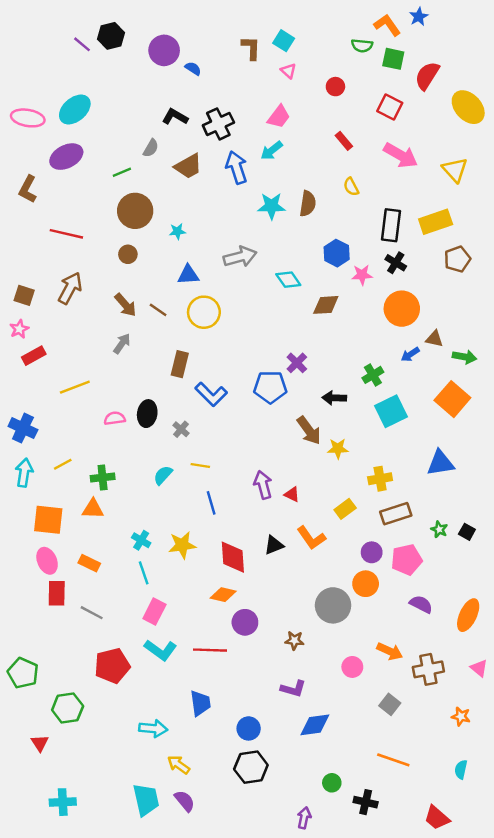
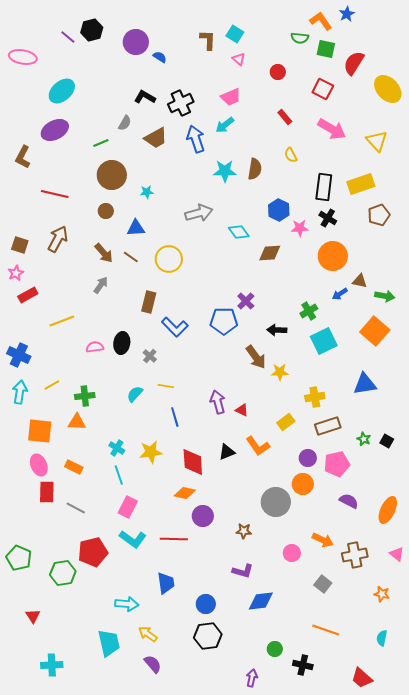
pink trapezoid: (279, 117) -> (231, 97), turned 30
pink ellipse: (28, 118) -> (23, 57), moved
blue triangle: (188, 275) -> (136, 228), moved
green hexagon: (68, 708) -> (63, 573), moved
cyan trapezoid: (146, 800) -> (109, 643), moved

